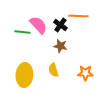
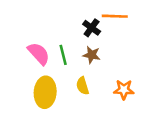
pink semicircle: (38, 25) -> (39, 54), moved
green line: (22, 32) -> (63, 55), moved, turned 70

